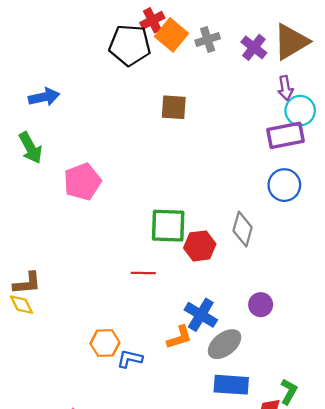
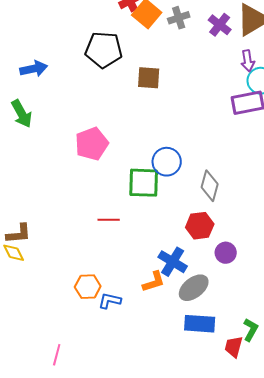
black pentagon: (130, 45) -> (104, 50), moved
pink pentagon: (82, 182) -> (92, 144), moved
blue circle: (284, 185) -> (167, 162), moved
red hexagon: (200, 246) -> (200, 226), moved
red line: (143, 273) -> (109, 220), moved

